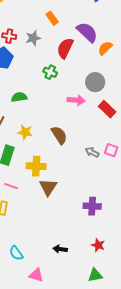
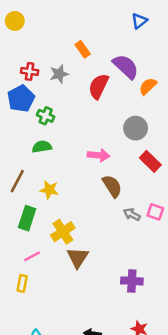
green cross: (50, 72) -> (46, 116), moved
pink arrow: (76, 100) -> (99, 155), moved
brown semicircle: (59, 135) -> (112, 186), moved
yellow cross: (36, 166) -> (63, 232), turned -36
pink line: (11, 186) -> (32, 256), turned -48

